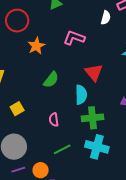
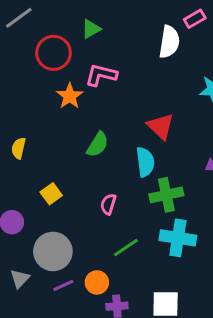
white semicircle: (106, 18) -> (169, 42), size x1.5
red circle: (17, 21) -> (54, 53), moved
pink L-shape: (74, 38) -> (101, 75), moved
pink semicircle: (54, 120) -> (108, 204), turned 32

